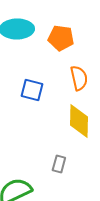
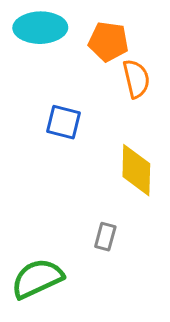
orange semicircle: (79, 78) -> (136, 79), moved

